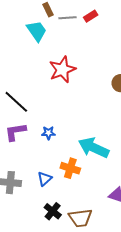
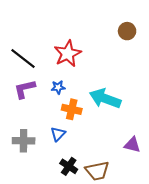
red star: (62, 70) -> (68, 54), moved
orange cross: (70, 168) -> (72, 109), moved

